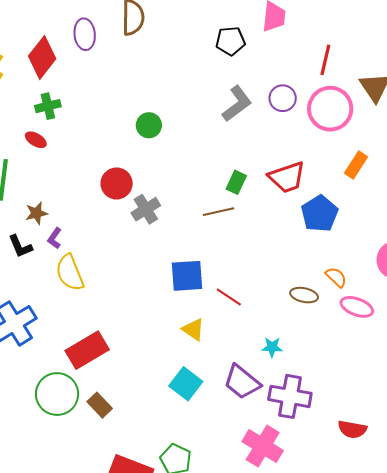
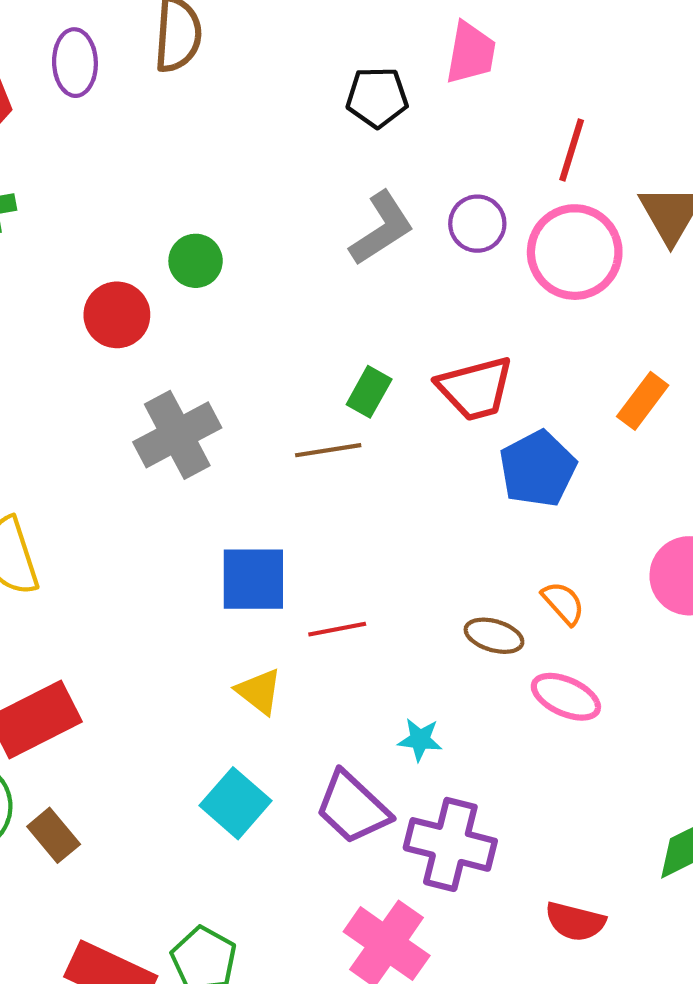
orange rectangle: (356, 165) -> (643, 401), moved
red circle: (117, 183) -> (117, 315), moved
gray cross: (146, 209) -> (177, 435), size x1.4
red line: (229, 297) -> (337, 629), turned -48
pink ellipse: (357, 307) -> (566, 697), moved

